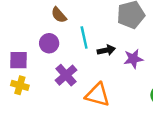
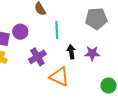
purple circle: (49, 43) -> (20, 32), moved
black arrow: (106, 50) -> (71, 52), moved, turned -96

